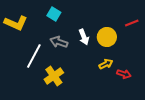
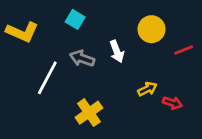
red line: (132, 23) -> (184, 50), moved
yellow circle: (107, 37) -> (152, 29), moved
yellow cross: (54, 76) -> (89, 113), moved

